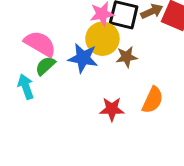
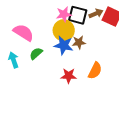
blue star: (83, 58) -> (64, 45), moved
green semicircle: (45, 66) -> (36, 53), moved

